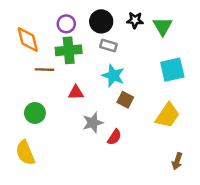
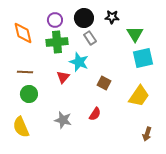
green triangle: (163, 26) -> (135, 34), moved
gray rectangle: (108, 46) -> (90, 38), turned 40
brown line: (45, 70) -> (25, 72), moved
cyan star: (113, 76) -> (79, 62), moved
red triangle: (76, 92) -> (63, 77), turned -48
gray star: (93, 123) -> (63, 120), moved, turned 30

